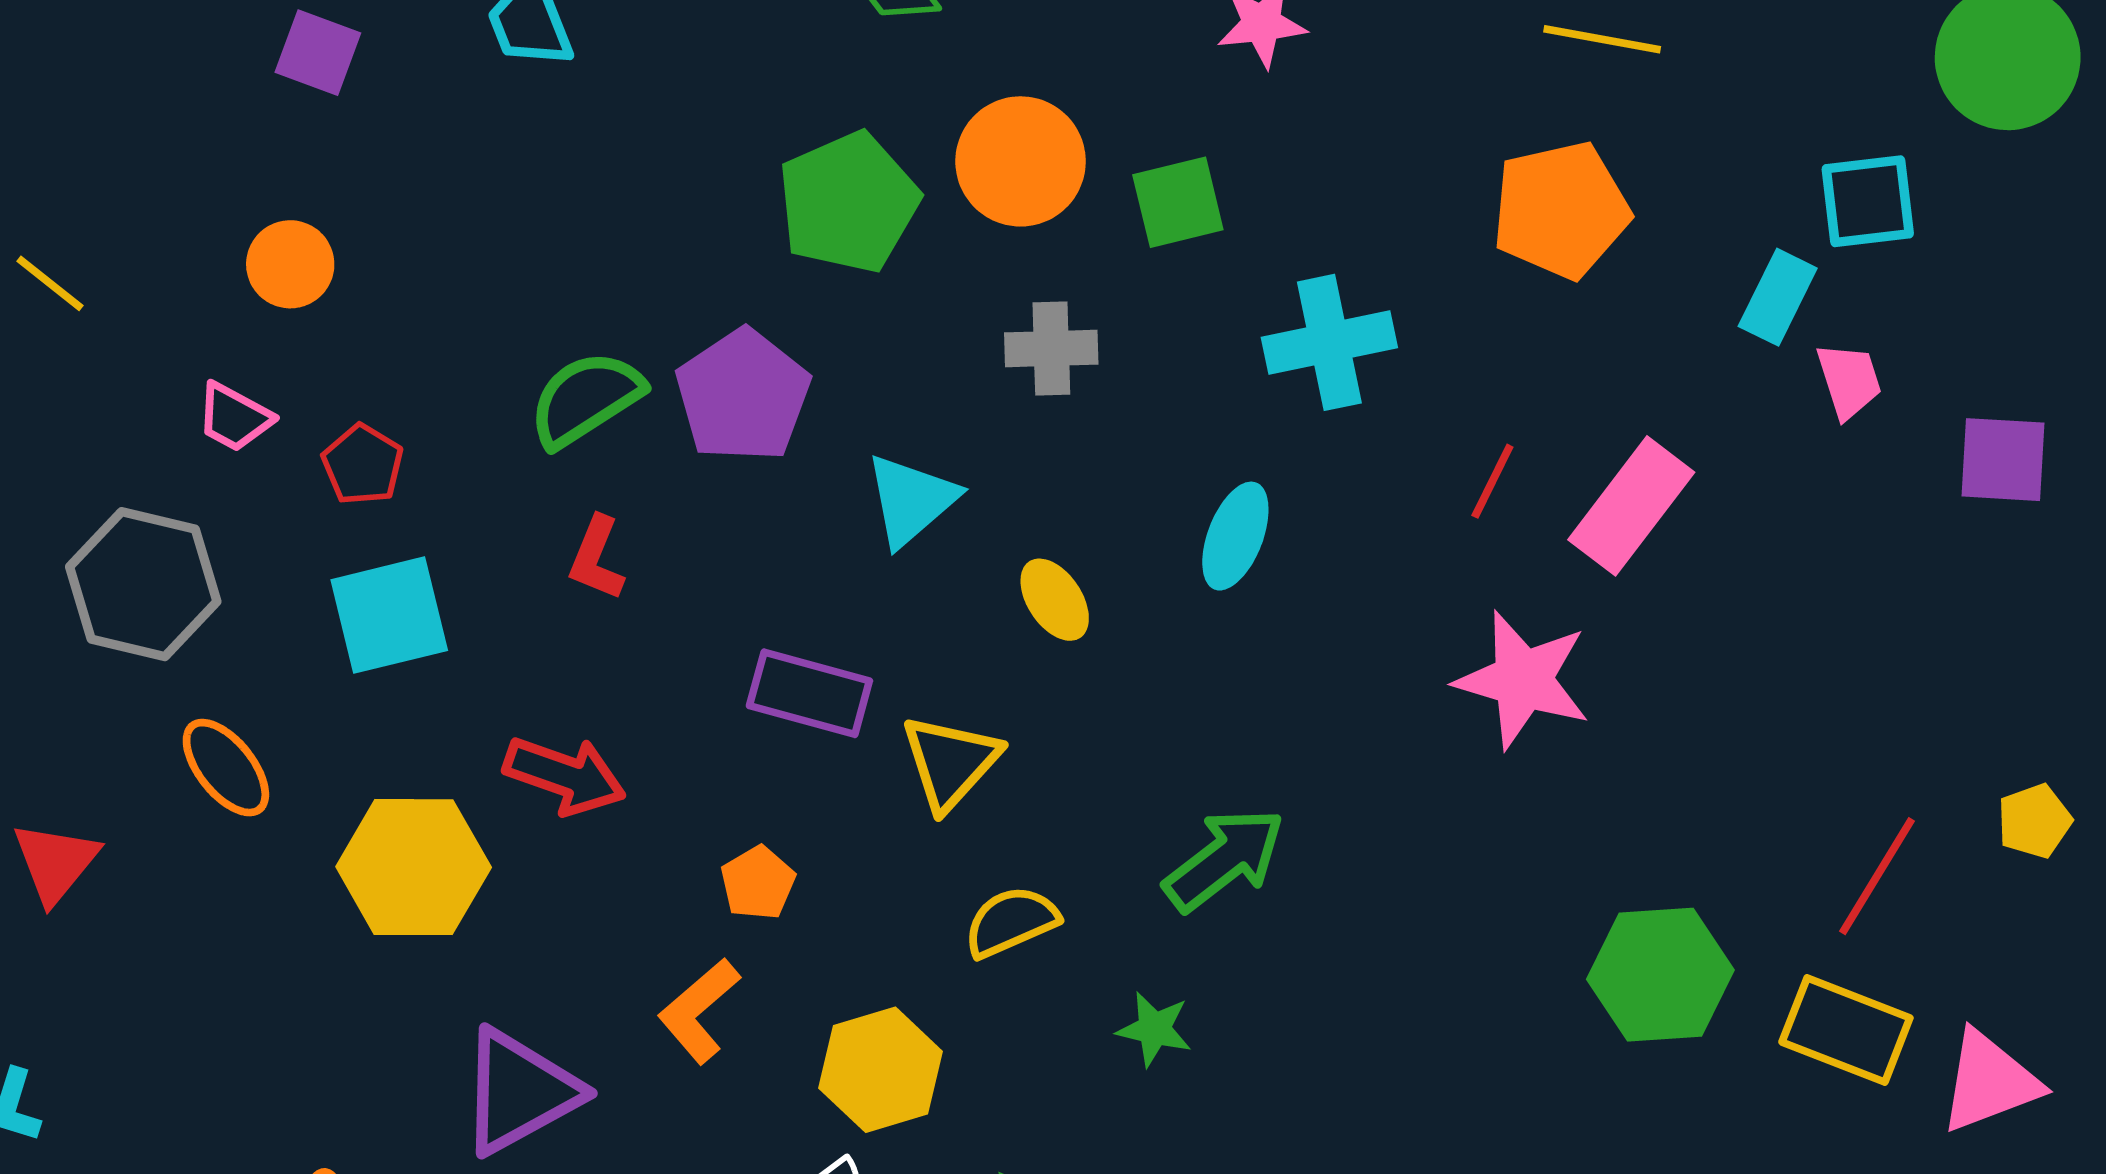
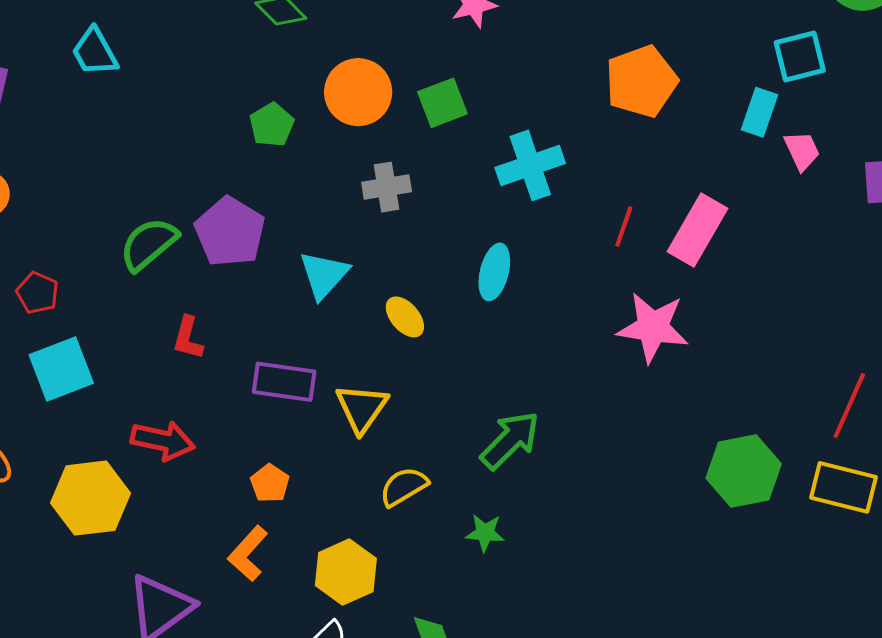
green pentagon: (848, 202) -> (272, 125), size x0.6
red L-shape: (596, 558) -> (188, 338), moved

